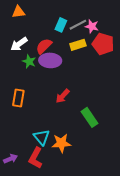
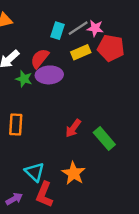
red arrow: (63, 96) -> (73, 128), moved
cyan triangle: (42, 137) -> (35, 172), moved
orange star: (61, 143) -> (74, 173), turned -30

